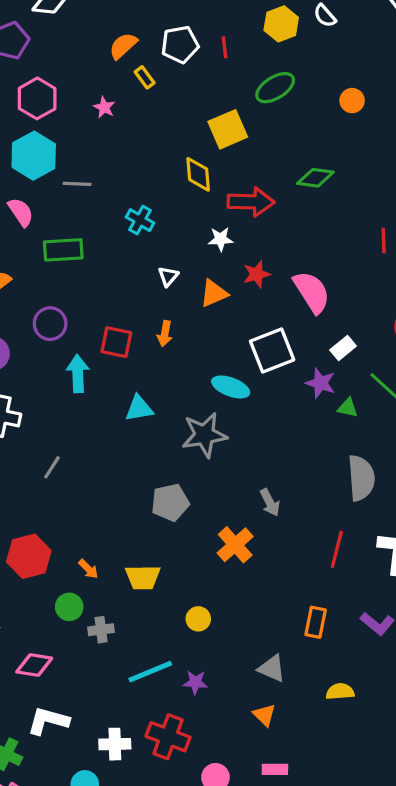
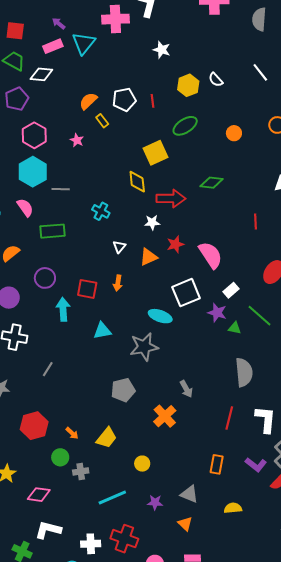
yellow trapezoid: (143, 577) -> (107, 438), turned -50
purple star: (195, 682) -> (155, 502), moved

